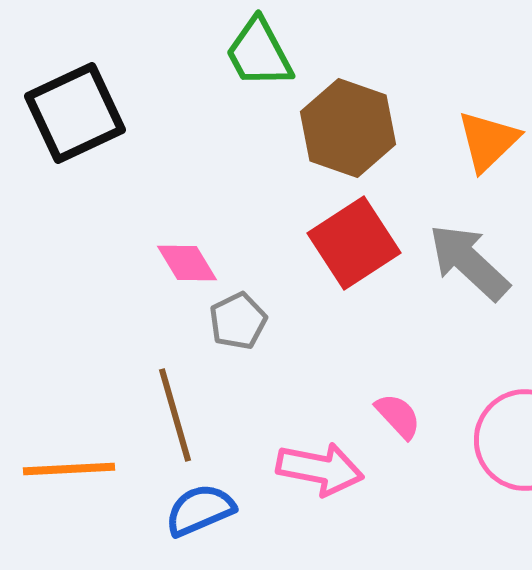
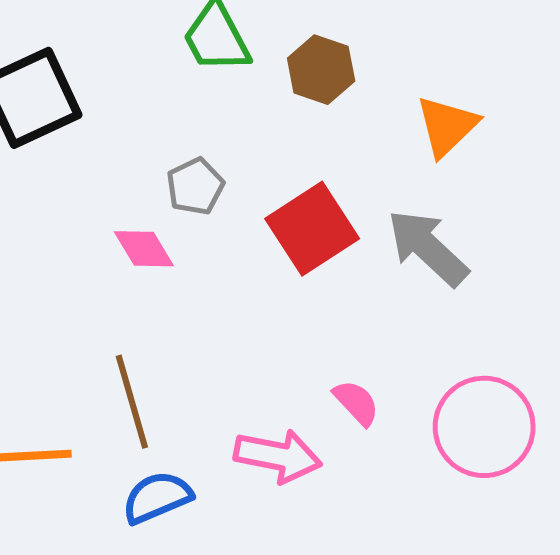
brown hexagon: (348, 128) -> (321, 70), moved, size x0.7
gray pentagon: (238, 321) -> (195, 186), moved

